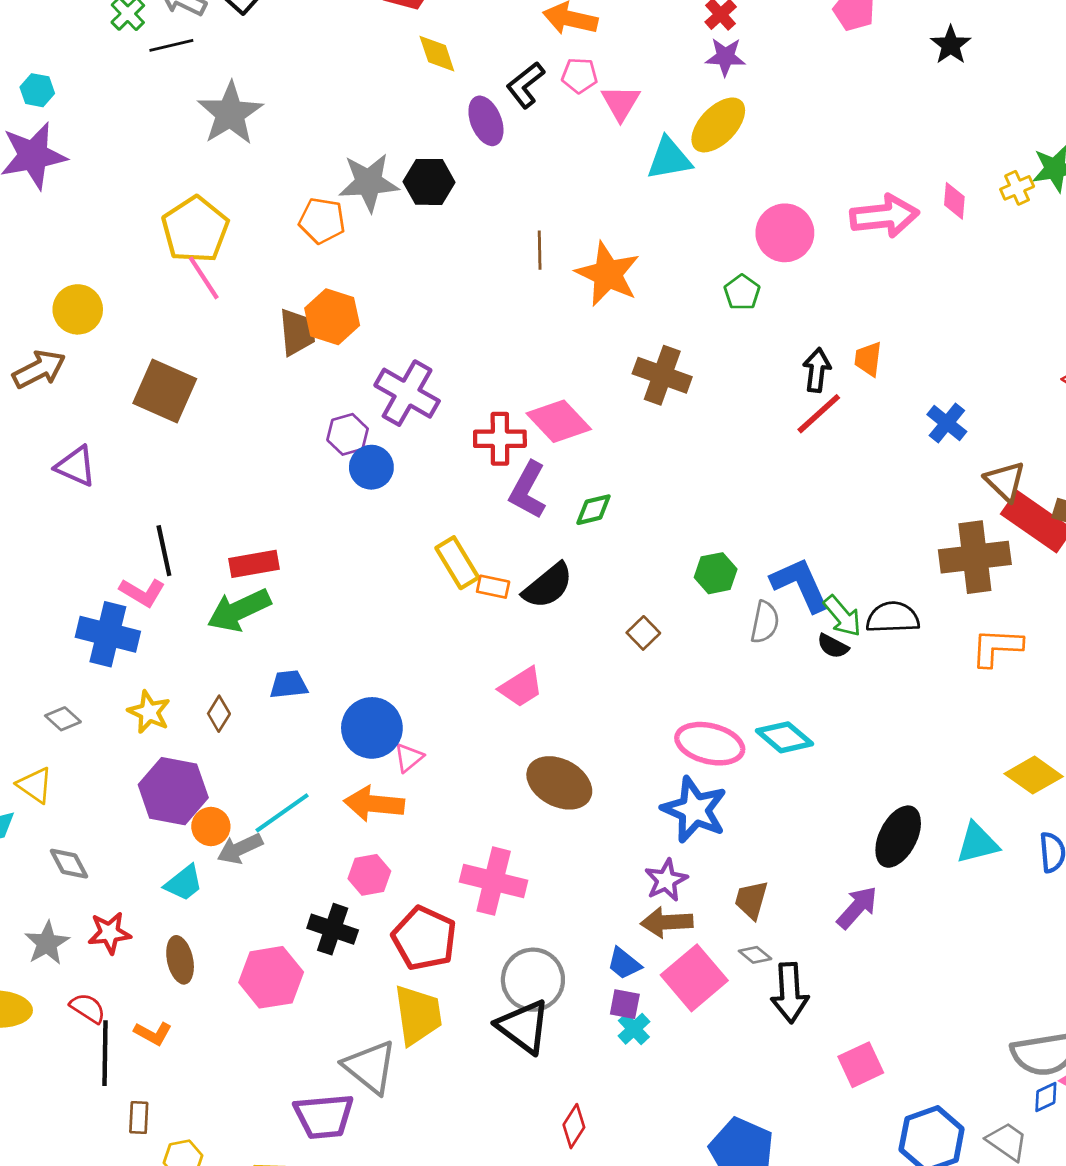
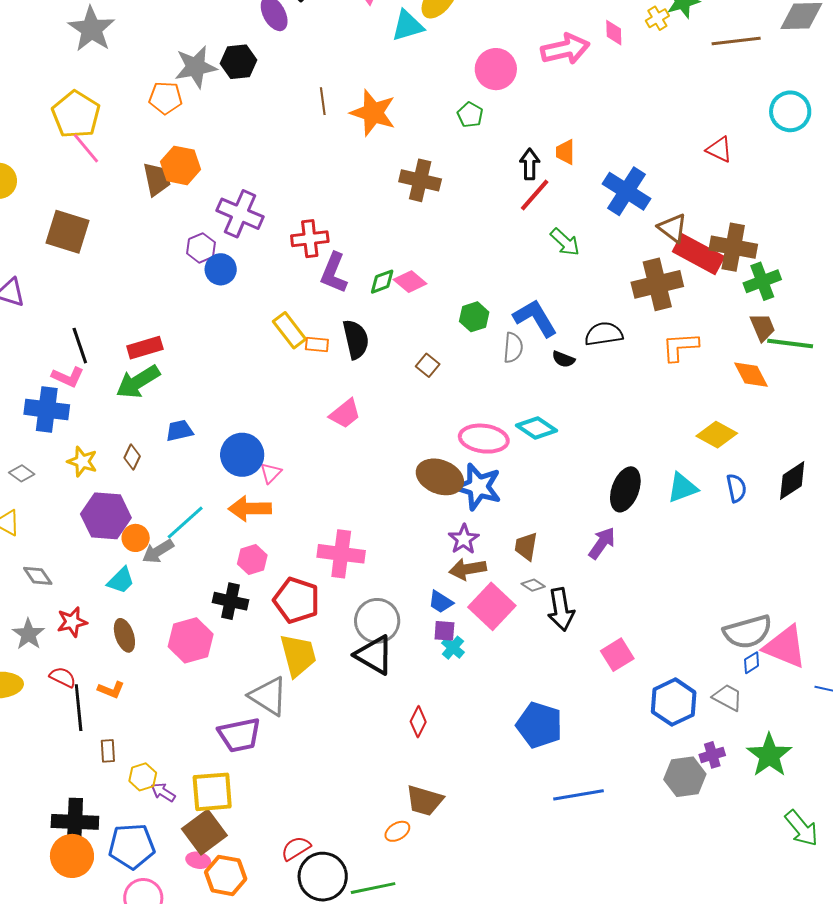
pink diamond: (559, 421) -> (410, 282), moved, size x0.7
blue cross: (947, 423) -> (627, 191), size x1.6
black semicircle: (548, 586) -> (356, 339), turned -57
green arrow: (842, 616) -> (565, 242), moved
brown ellipse: (559, 783) -> (440, 477), moved

